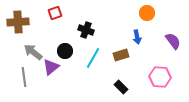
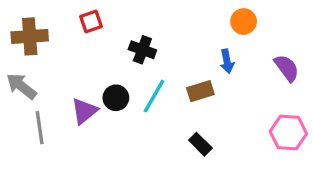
black circle: (65, 51) -> (116, 98), moved
gray arrow: (33, 52) -> (21, 86), moved
pink hexagon: (160, 77) -> (288, 133), moved

